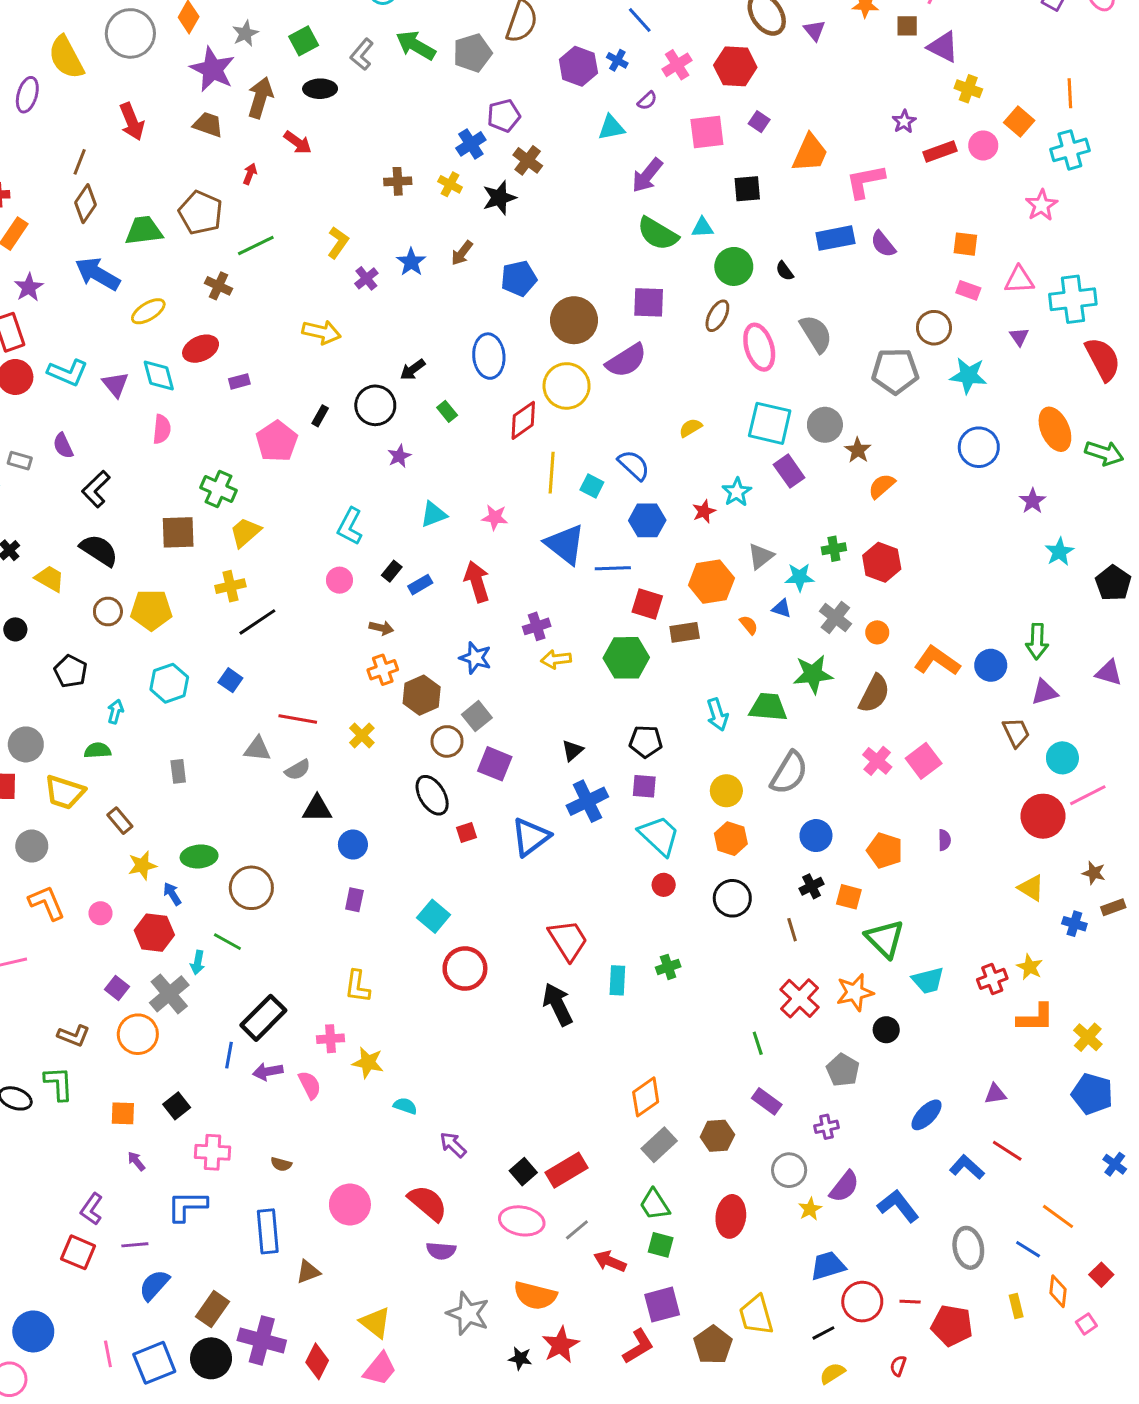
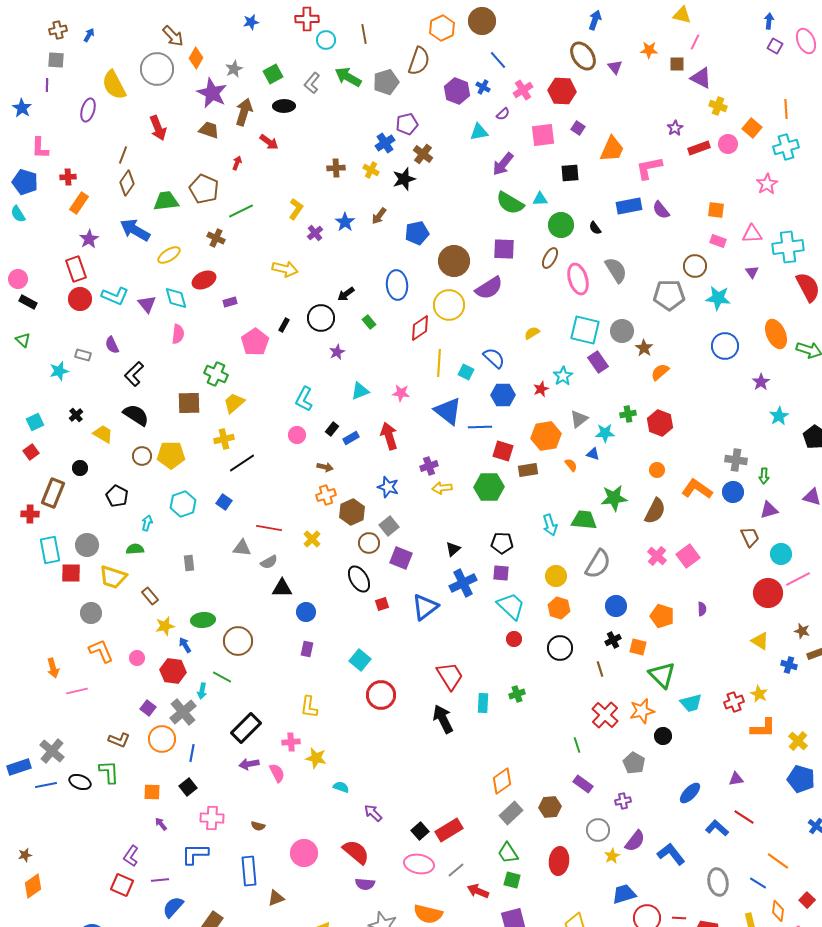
gray cross: (835, 617) -> (736, 460), moved, turned -30
green arrow: (1037, 641) -> (764, 476), size x0.7
blue line: (229, 1055) -> (192, 753), moved

